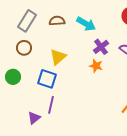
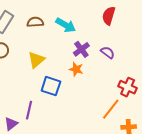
blue square: (47, 79) -> (51, 86), moved

